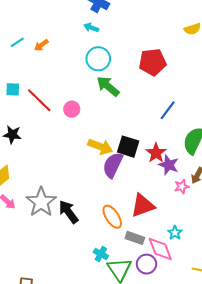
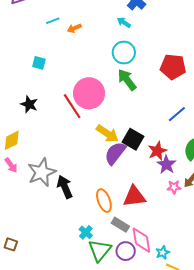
red line: (39, 100) -> (72, 106), moved
pink circle: (72, 109) -> (89, 93), size x2.0
cyan star: (175, 233) -> (163, 253), moved

